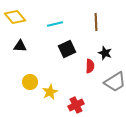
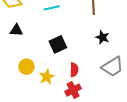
black square: (67, 49) -> (58, 44), moved
red semicircle: (90, 66) -> (74, 70), moved

